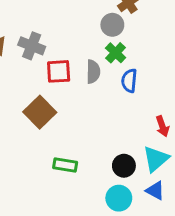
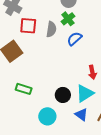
blue semicircle: (129, 81) -> (74, 39), turned 35
cyan circle: (119, 198) -> (47, 116), moved

